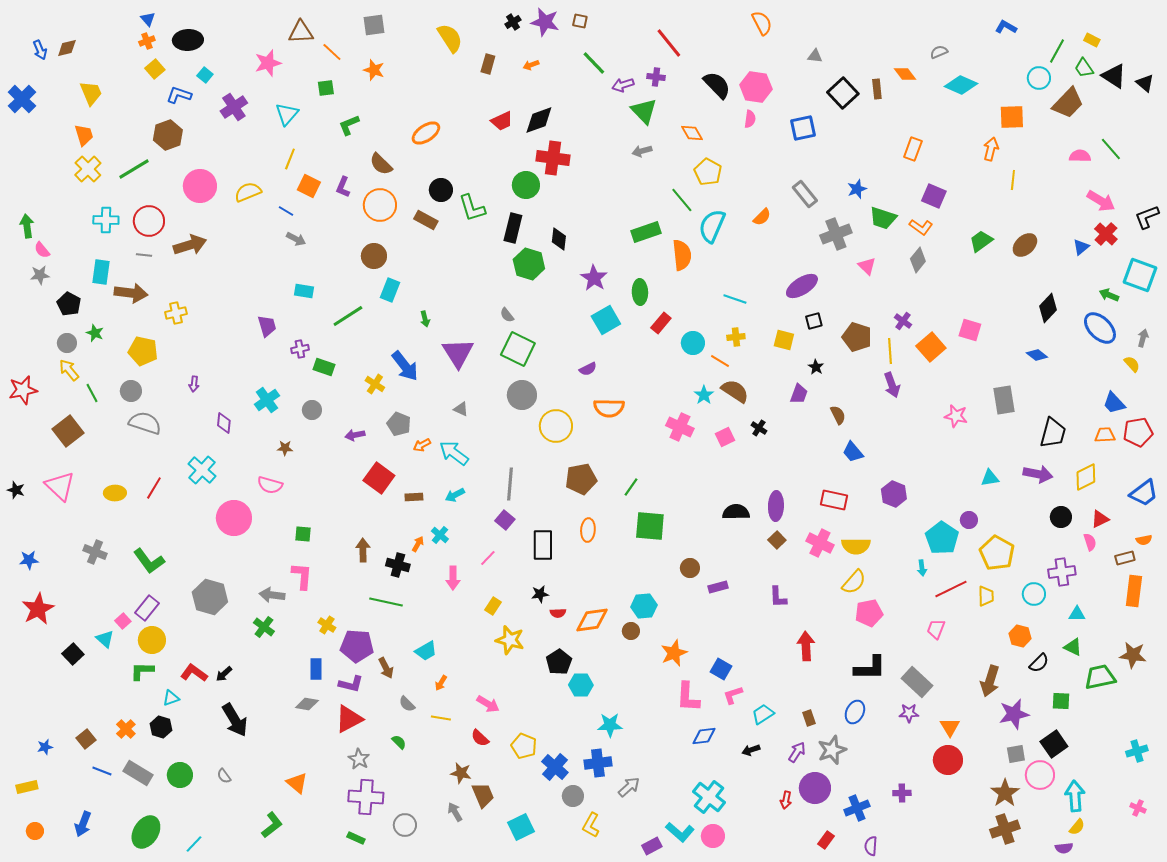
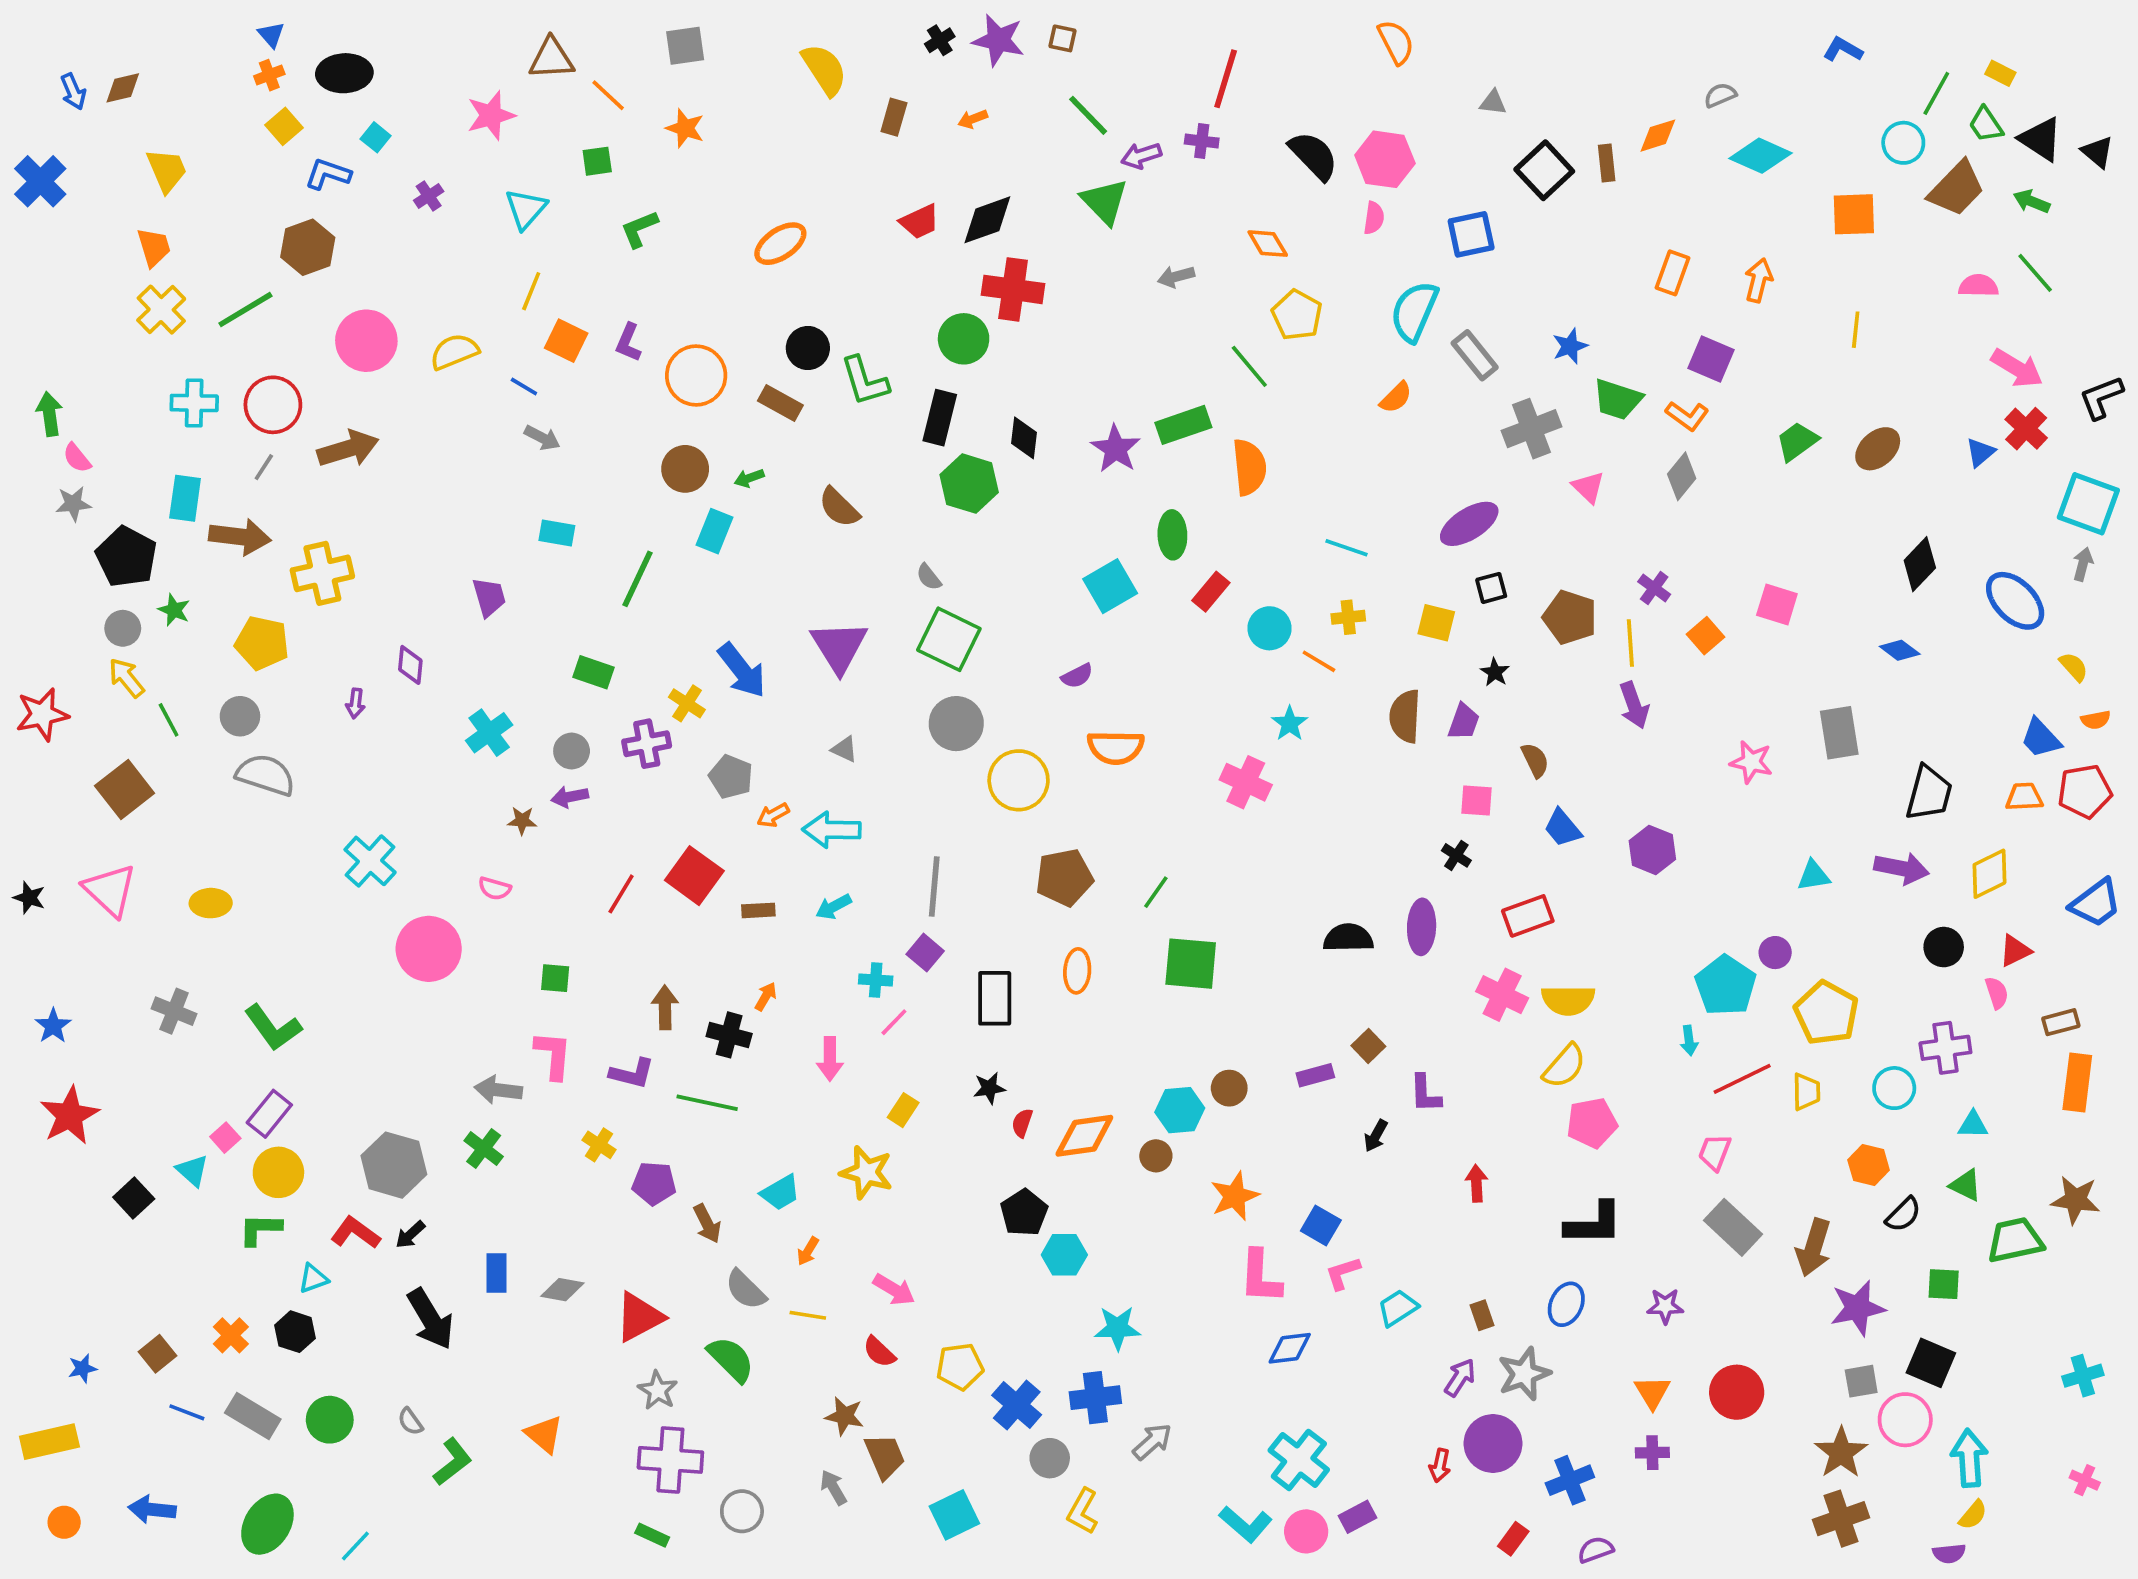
red line: (669, 43) -> (1226, 79), turned 56
orange diamond: (905, 74) -> (1658, 136), turned -70
purple cross: (234, 107) -> (429, 196), size x0.6
green triangle: (644, 111) -> (1105, 201), moved
orange arrow: (991, 149) -> (1759, 280), moved
brown semicircle: (381, 164) -> (839, 507), moved
cyan semicircle: (712, 226) -> (1414, 311), moved
gray line: (144, 255) -> (264, 467), turned -63
purple star: (594, 278) -> (1116, 449), moved
green arrow: (1109, 295) -> (2032, 201), moved
black pentagon: (69, 304) -> (126, 557), size x1.4
yellow cross: (176, 313) -> (322, 573), size x1.5
green line: (348, 316) -> (637, 579), turned -32
green arrow: (425, 319) -> (749, 478), moved, turned 84
gray arrow: (1143, 338) -> (2083, 564), moved
orange square: (931, 347) -> (1705, 636), size x0.7
purple cross: (300, 349) -> (647, 744), moved, size x1.4
brown semicircle: (735, 391) -> (1405, 716), moved, turned -120
purple diamond: (224, 423) -> (410, 665), moved
black cross: (759, 428) -> (1456, 855), moved
purple arrow: (355, 435) -> (570, 797), moved
pink square: (725, 437) -> (1477, 800), moved, turned 30
cyan arrow: (454, 453) -> (832, 830), turned -36
pink semicircle: (270, 485) -> (495, 888), size x0.7
red line: (154, 488) -> (621, 894), moved
purple hexagon: (894, 494) -> (1652, 850), moved
red rectangle: (834, 500) -> (1528, 916), turned -32
cyan cross: (440, 535) -> (876, 980), moved, turned -36
brown square: (777, 540) -> (1368, 1046), moved
orange semicircle: (1144, 540) -> (2096, 720), moved
blue star: (29, 560) -> (53, 1026), turned -30
brown circle: (690, 568) -> (1229, 1088), moved
gray hexagon: (210, 597) -> (394, 1165), moved
red semicircle: (558, 613) -> (1022, 1123), turned 112
yellow star: (510, 640) -> (866, 1172), moved
purple pentagon: (357, 646) -> (654, 1183), size x0.7
red arrow: (806, 646) -> (1477, 1183), size x0.7
blue rectangle: (316, 669) -> (496, 1273), moved
gray rectangle: (917, 682) -> (1733, 1227), moved
purple L-shape: (351, 684) -> (632, 1073), moved
gray semicircle: (407, 704) -> (746, 1290), size x1.4
orange triangle: (950, 727) -> (1652, 1392), moved
green semicircle: (399, 742) -> (731, 1359), size x1.8
black square: (1054, 744) -> (1931, 1363), turned -32
yellow pentagon: (524, 746) -> (960, 1367), turned -30
black arrow: (751, 750) -> (1376, 1136), moved, turned -42
yellow rectangle: (27, 787) -> (49, 1442), size x1.4
blue arrow: (83, 824) -> (152, 1509), turned 75
green L-shape: (272, 825) -> (452, 1462), moved
purple rectangle: (652, 846) -> (1357, 1517), moved
purple semicircle: (871, 846) -> (1596, 1550), turned 66

